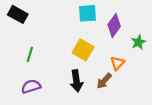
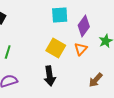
orange triangle: (117, 63) -> (81, 49), moved
brown arrow: (104, 81) -> (96, 80), moved

